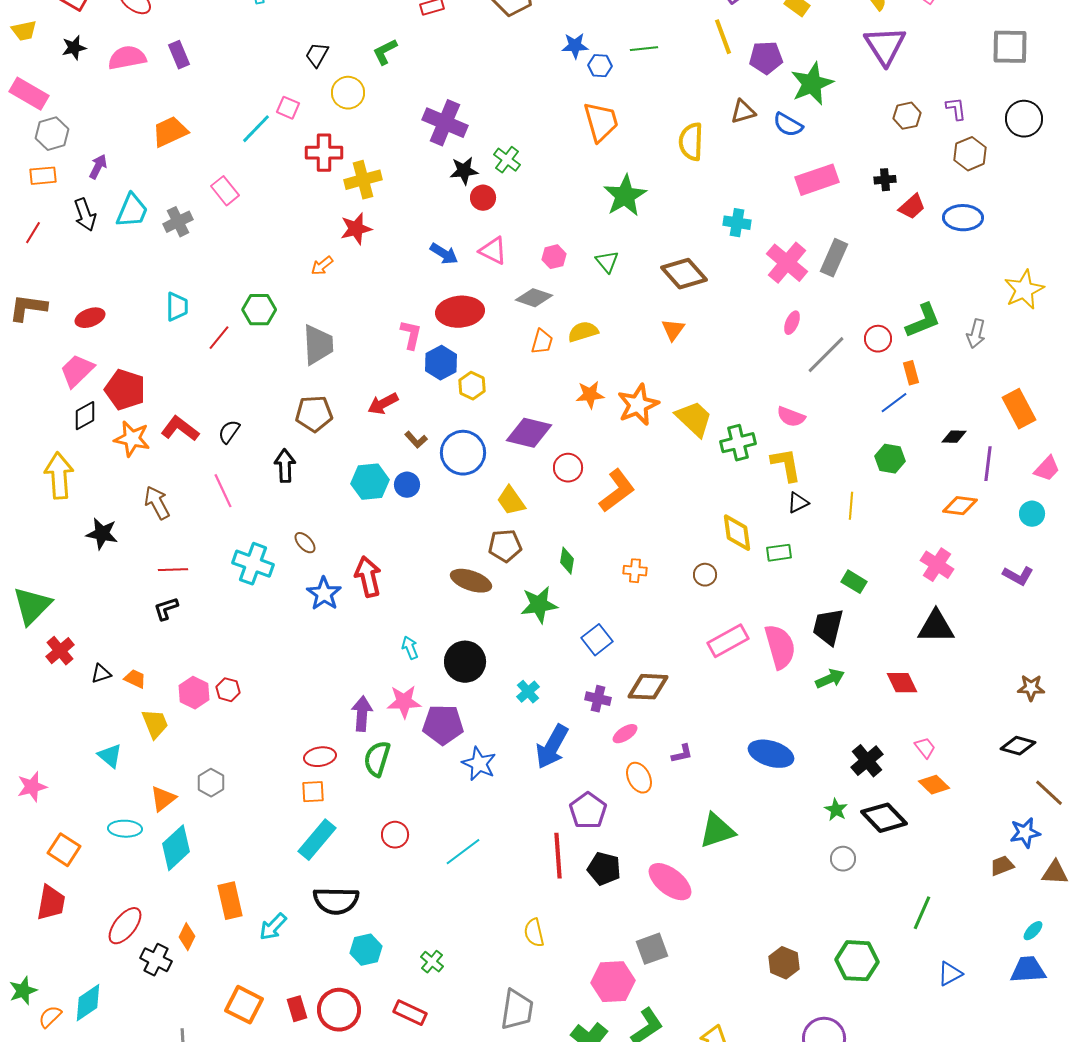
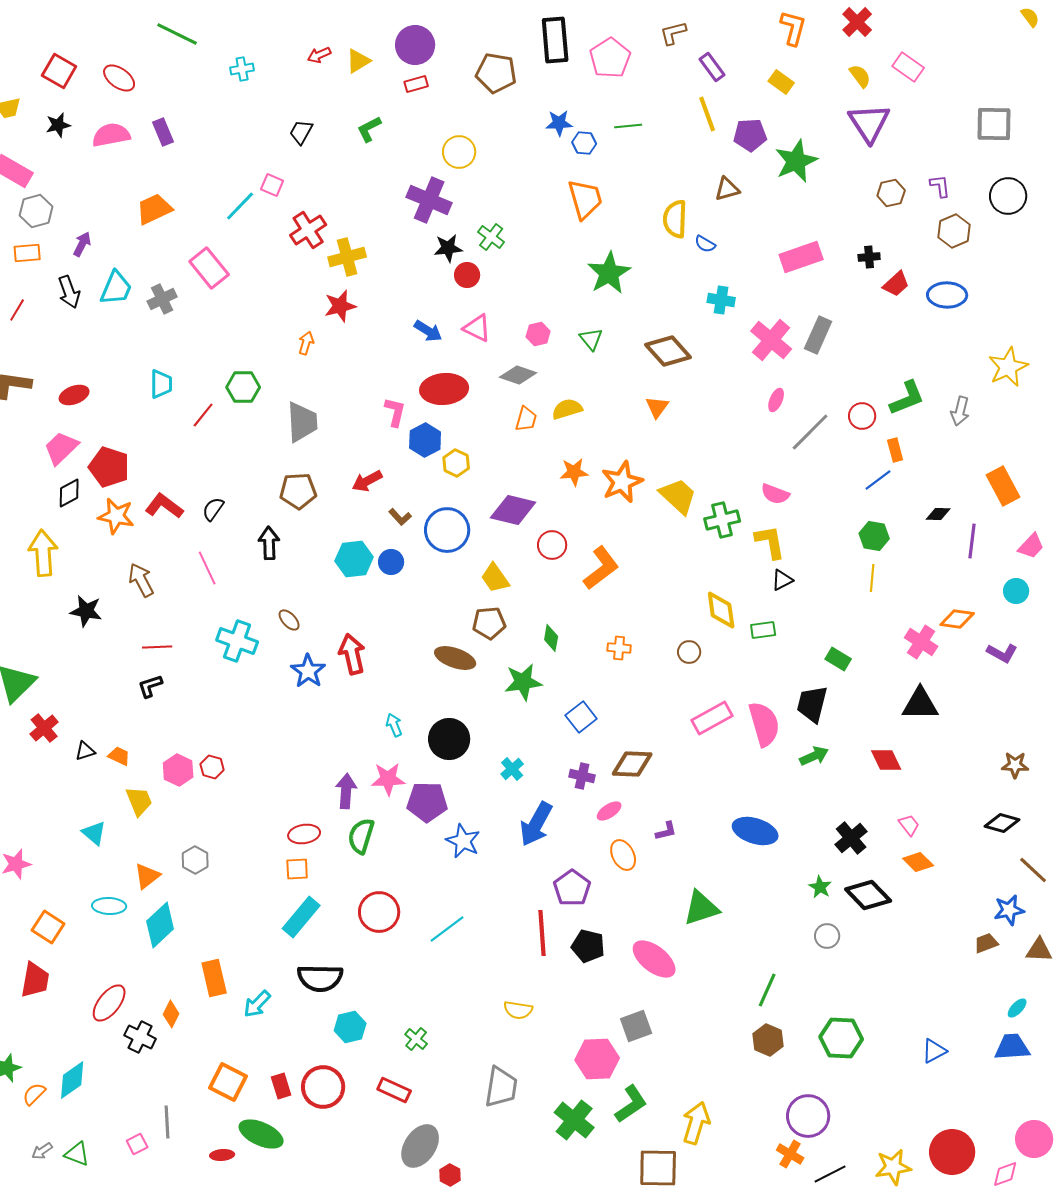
yellow circle: (348, 93) -> (459, 152), moved
blue semicircle: (788, 125) -> (705, 244), moved, size x0.7
red cross: (324, 153) -> (308, 230), turned -33
pink rectangle: (225, 191) -> (209, 268), size x1.4
orange arrow: (322, 266) -> (306, 343), turned 145
yellow line: (851, 506) -> (872, 578), moved
orange diamond: (960, 506) -> (957, 619), moved
red circle: (395, 835) -> (379, 912), size x1.5
green line: (922, 913) -> (767, 990), moved
yellow semicircle: (534, 933) -> (518, 1010), turned -68

